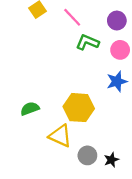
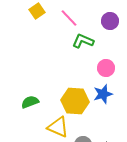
pink circle: (120, 50) -> (106, 68), moved
blue star: (117, 81) -> (103, 94), moved

